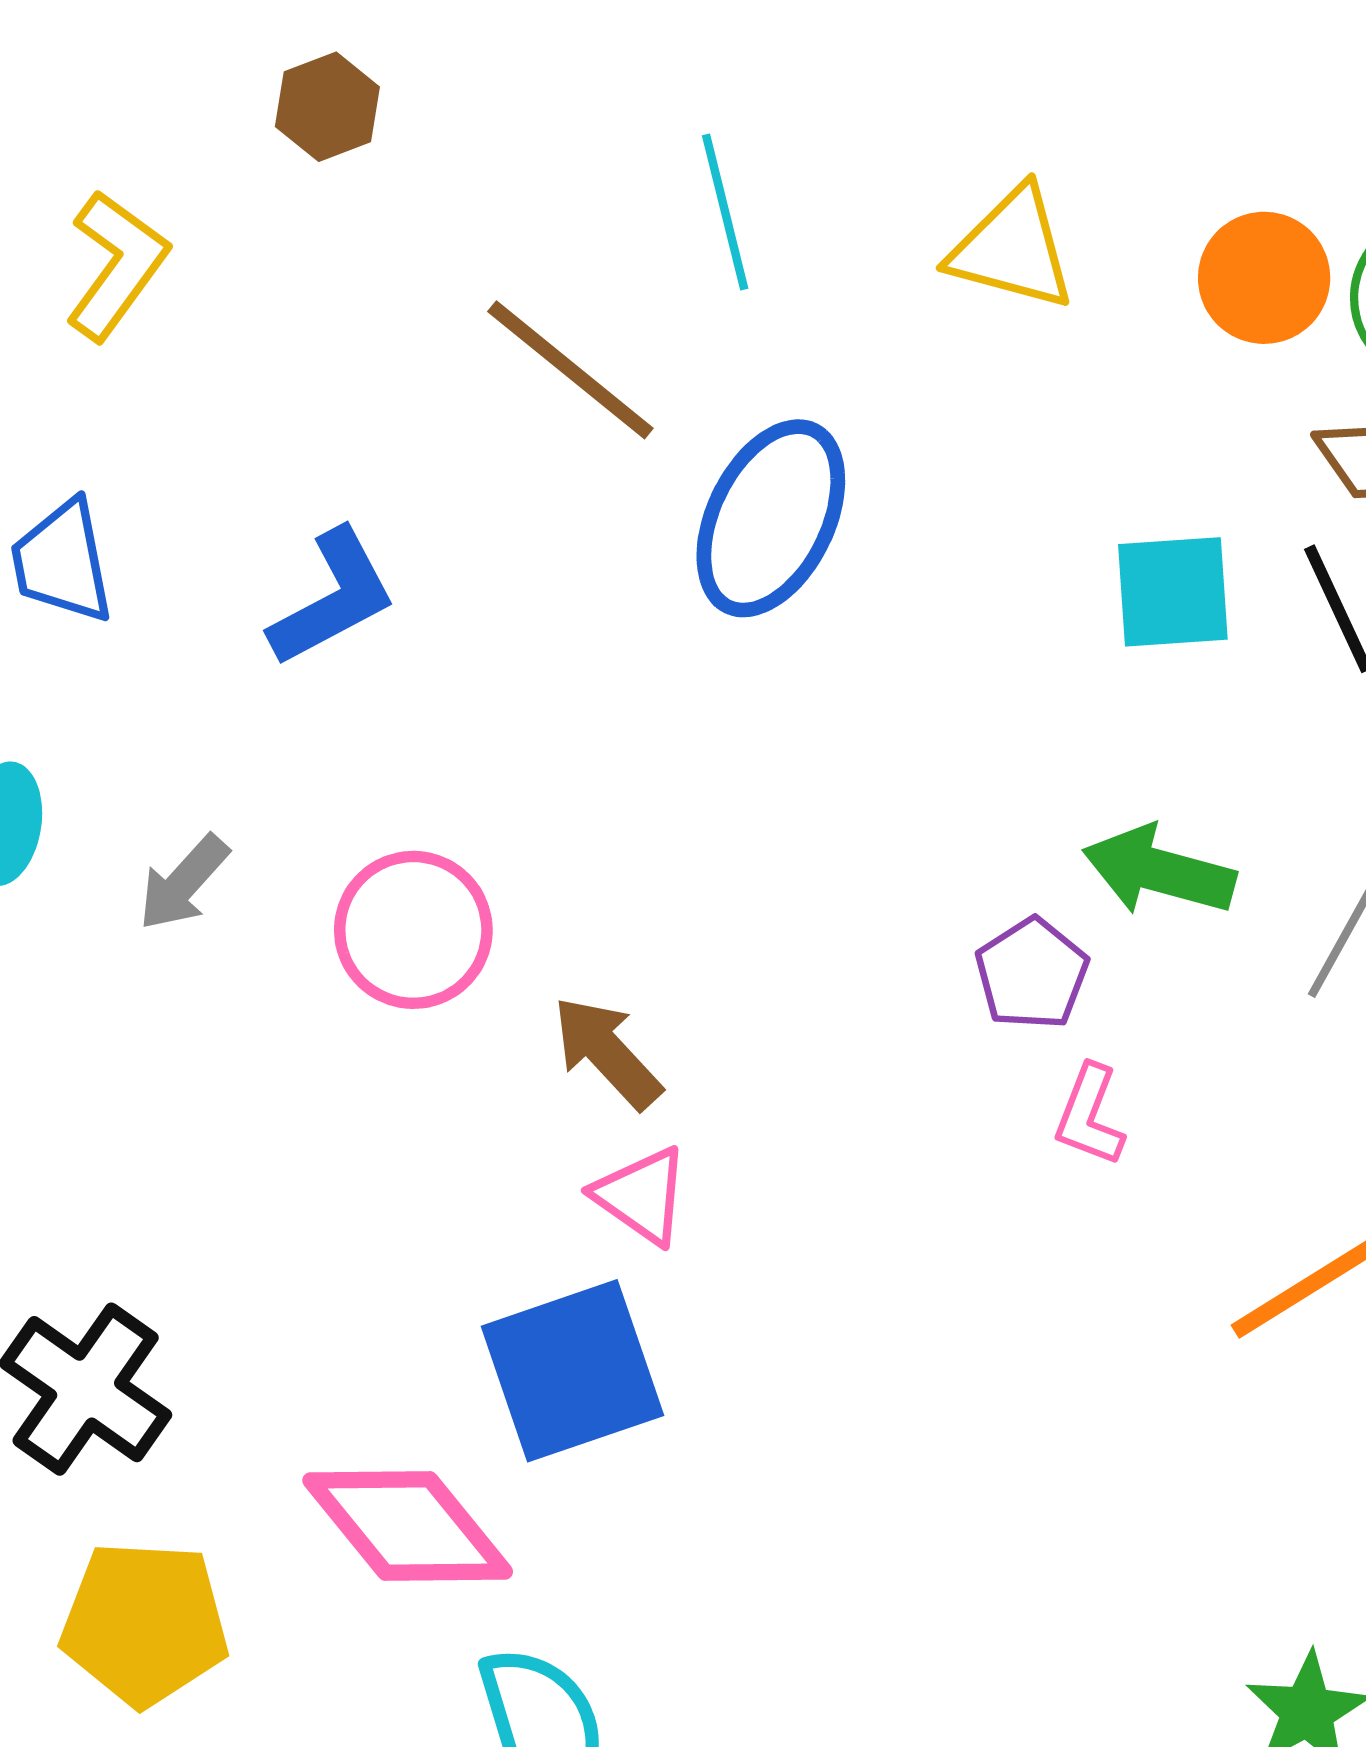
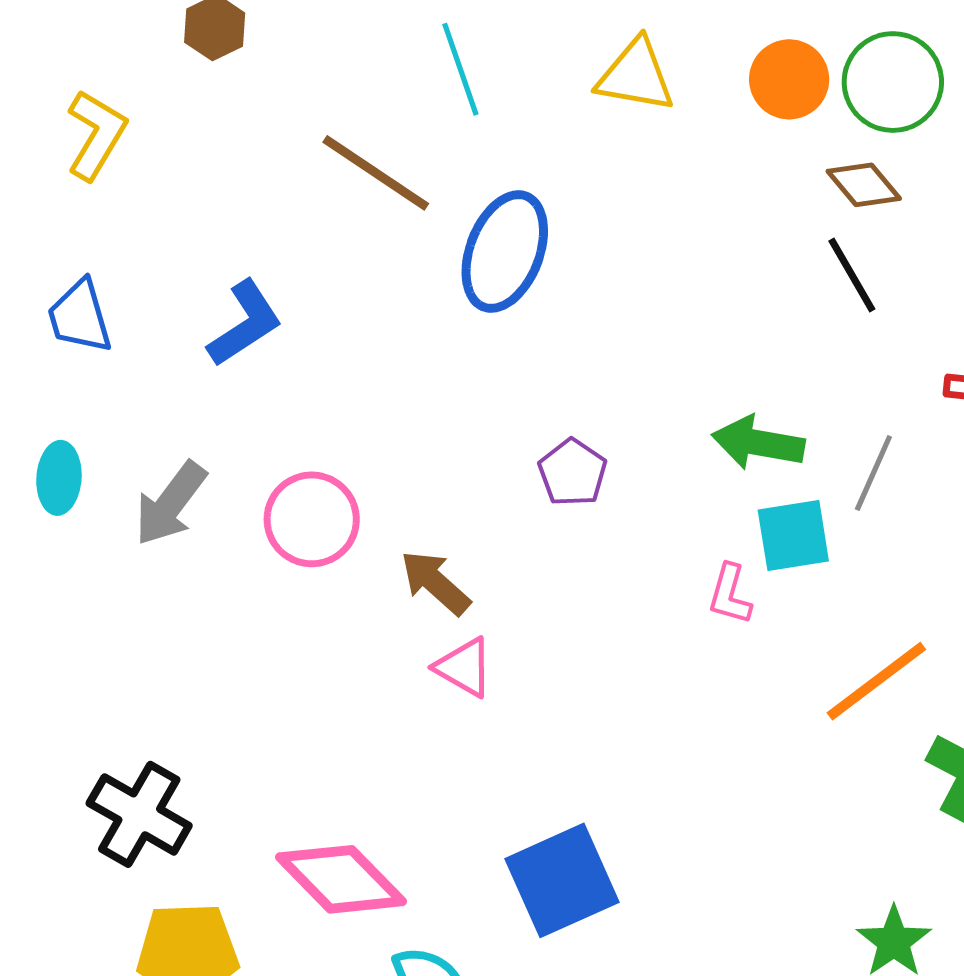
cyan square: (1173, 592) -> (793, 535), moved
gray arrow: (183, 883) -> (170, 504), size x1.4
purple pentagon: (1032, 974) -> (573, 473), moved
blue square: (572, 1371) -> (562, 880), moved

